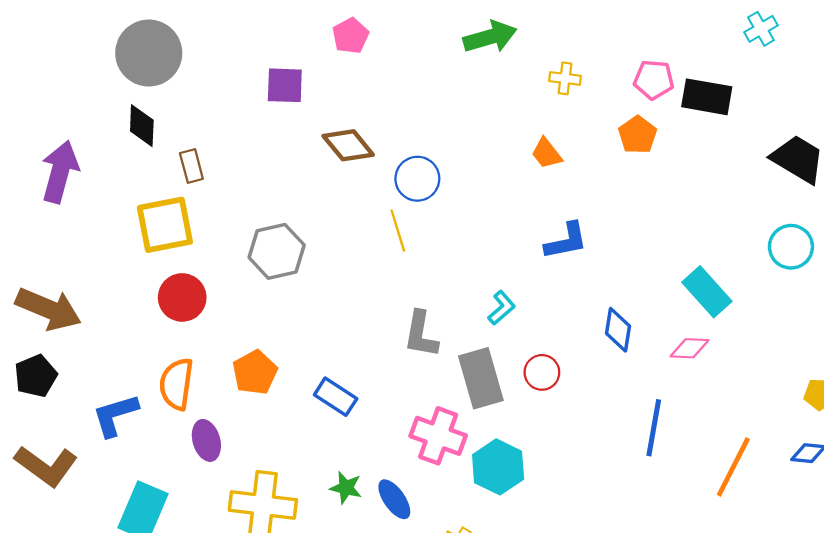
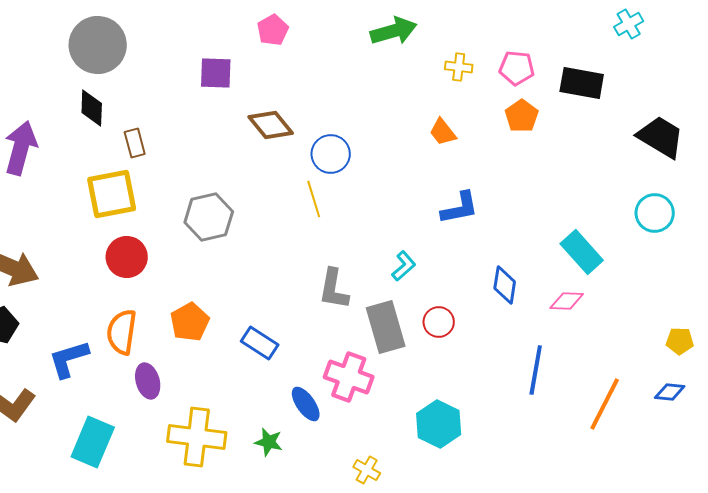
pink pentagon: (654, 80) -> (517, 68), moved
cyan hexagon: (498, 467) -> (439, 424), moved
green star: (346, 488) -> (269, 442), moved
blue ellipse: (394, 499) -> (306, 404), moved

